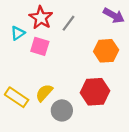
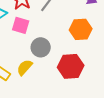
gray circle: (62, 110) -> (41, 47), moved

